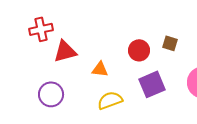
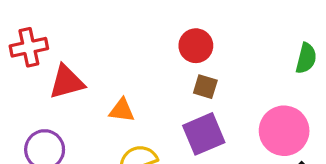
brown square: (170, 43) -> (205, 87), moved
red circle: (139, 50) -> (196, 46), moved

